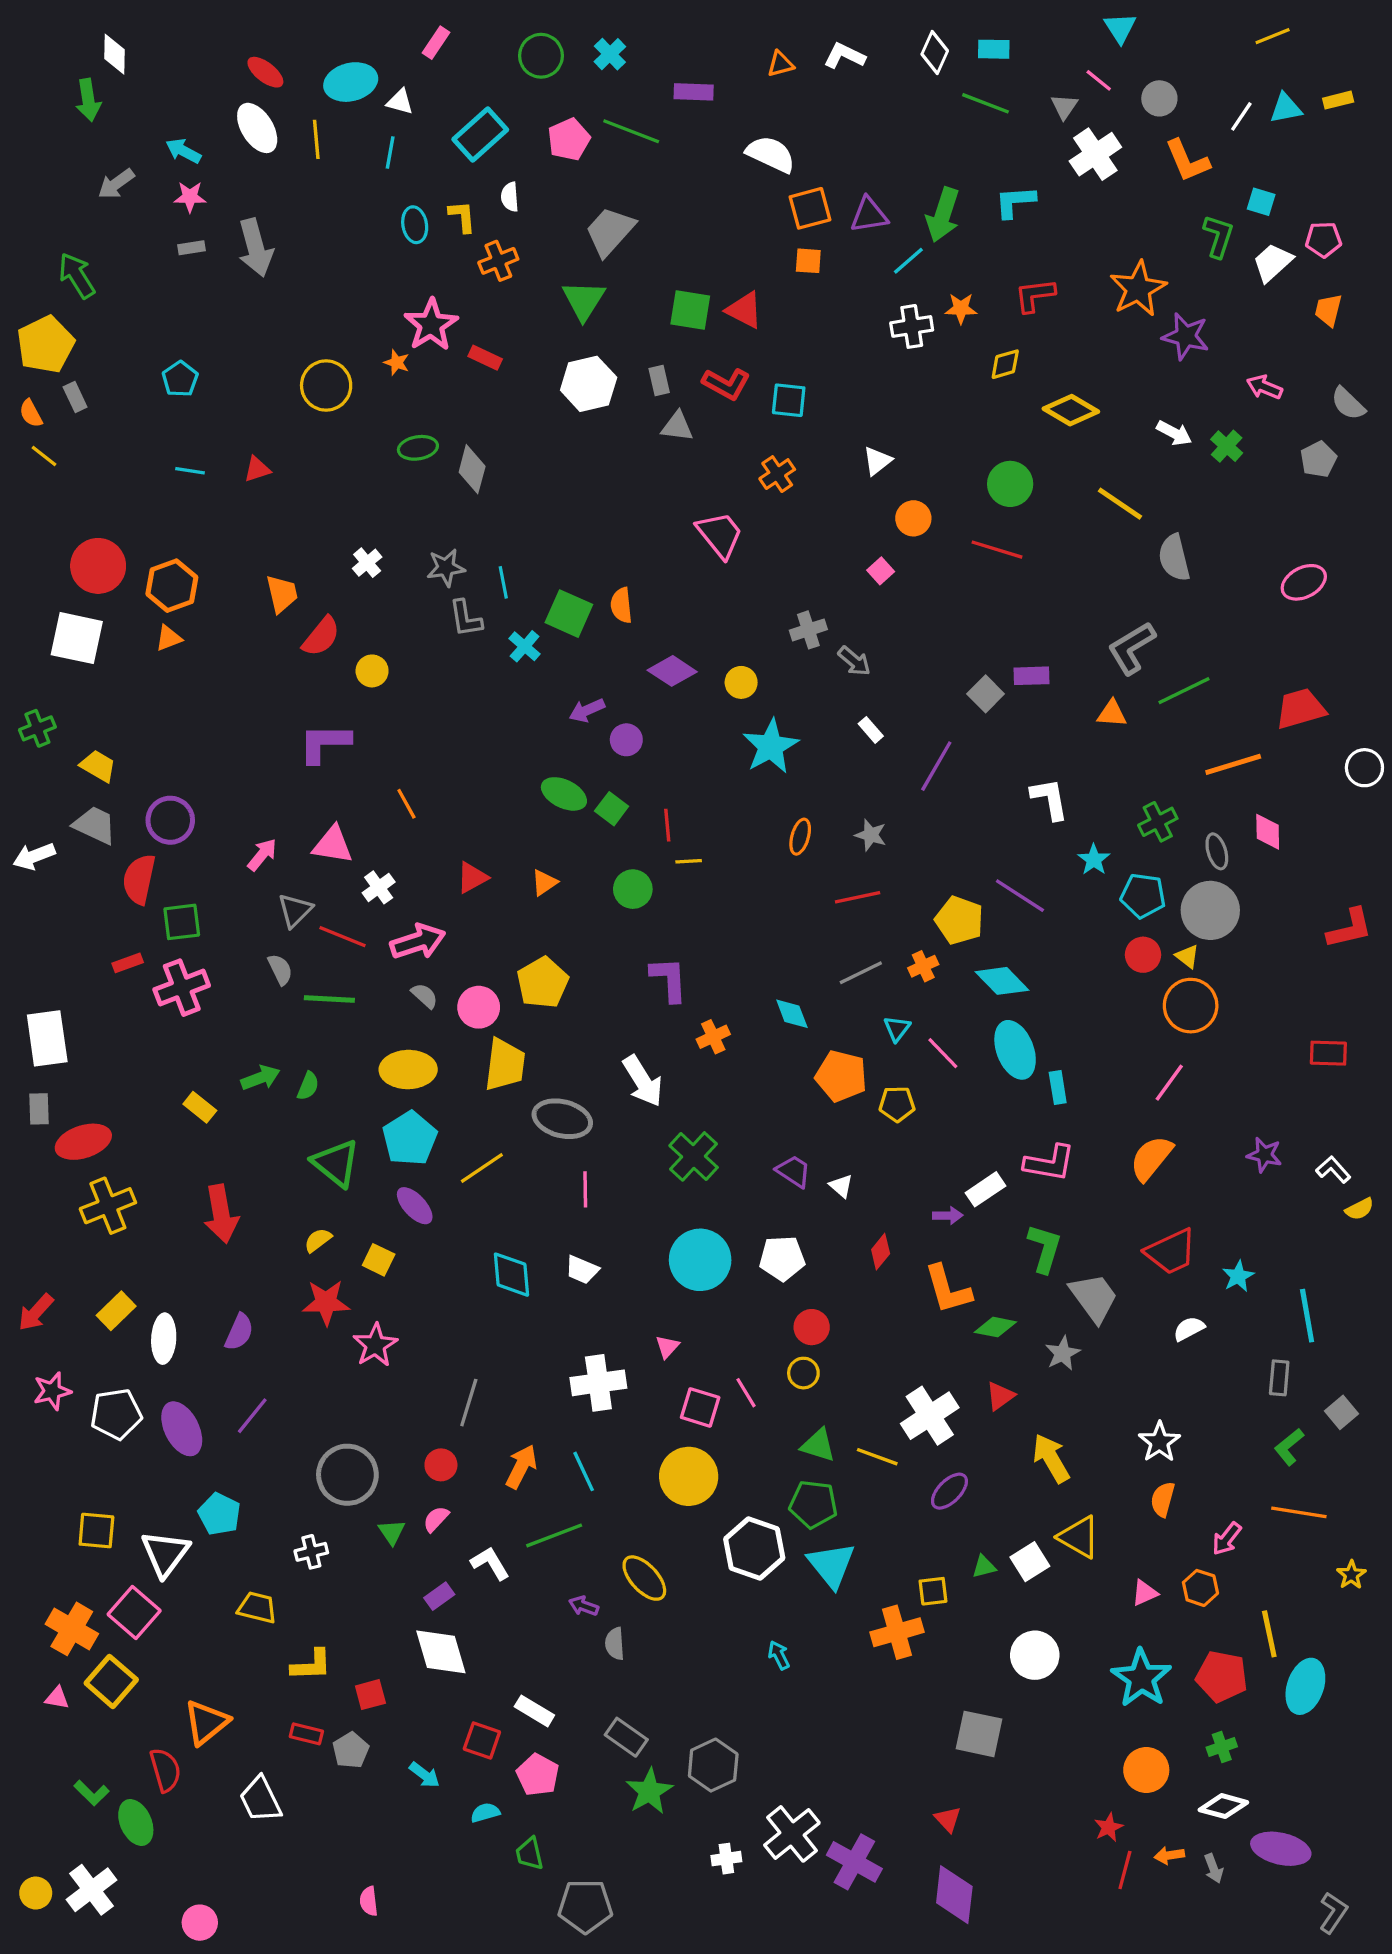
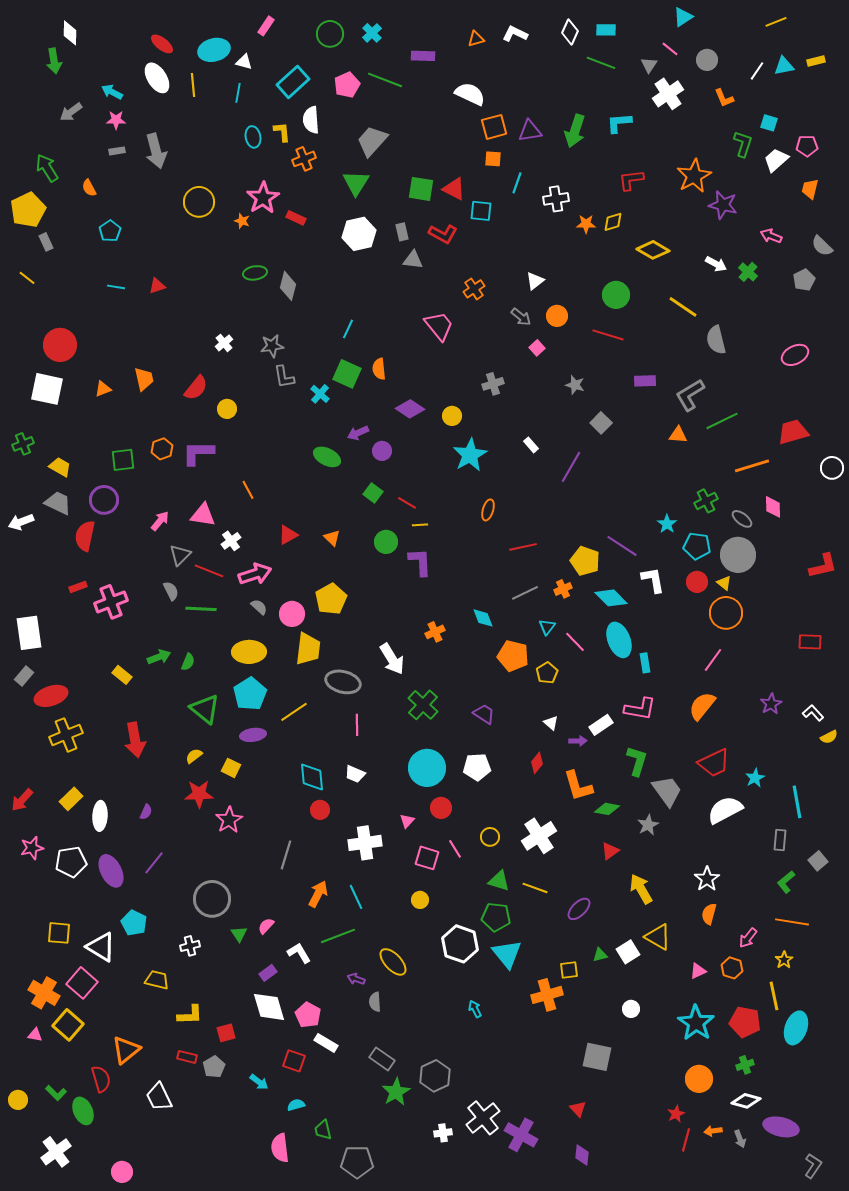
cyan triangle: (1120, 28) -> (683, 17), turned 30
orange L-shape: (1187, 161) -> (724, 98), size x0.7
white semicircle: (510, 197) -> (311, 120), size x1.5
cyan line: (908, 261) -> (517, 183), moved, turned -30
orange star: (961, 308) -> (586, 224), moved
yellow circle: (326, 385) -> (199, 202), moved
cyan square: (789, 400) -> (481, 211), moved
orange semicircle: (31, 413) -> (89, 188), moved
cyan line: (503, 582) -> (348, 329), moved, turned 36
orange hexagon: (172, 586) -> (162, 449), moved, size x0.7
orange trapezoid: (282, 594) -> (144, 379), moved
gray arrow: (854, 661) -> (521, 317), moved
purple rectangle: (1031, 676) -> (645, 381), moved
green ellipse: (564, 794) -> (327, 457), moved
white L-shape: (1050, 799) -> (653, 580), moved
red line: (667, 825) -> (407, 503), turned -54
gray star: (871, 835) -> (575, 385), moved
gray ellipse: (1217, 851) -> (742, 519), turned -35
orange triangle: (544, 883) -> (332, 538), turned -42
green square: (182, 922) -> (123, 460), moved
purple L-shape: (669, 979) -> (420, 562), moved
yellow pentagon: (897, 1104) -> (547, 673), turned -30
gray rectangle: (39, 1109) -> (24, 676), turned 42
purple star: (1264, 1155) -> (771, 704), turned 30
white triangle: (841, 1186) -> (551, 723), moved
purple ellipse: (415, 1206) -> (253, 735), turned -55
red circle: (812, 1327) -> (441, 808), moved
white semicircle: (1189, 1329) -> (725, 810), size x1.8
purple semicircle: (239, 1332) -> (146, 812), size x0.7
white cross: (930, 1416) -> (539, 836), moved
red circle: (441, 1465) -> (320, 810), moved
yellow circle: (689, 1476) -> (420, 900), size x0.5
white triangle: (165, 1553) -> (101, 947), turned -36
yellow star: (1351, 1575) -> (784, 960), moved
white circle: (1035, 1655) -> (631, 1009), size x0.6
pink pentagon: (538, 1775) -> (308, 1015), moved
yellow circle: (36, 1893) -> (18, 1100), moved
purple diamond: (954, 1895) -> (582, 1155), size x0.6
pink semicircle: (369, 1901) -> (280, 1148), moved, size x1.6

